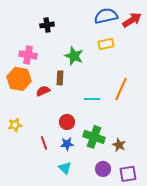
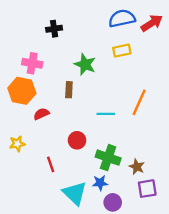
red semicircle: (43, 91) -> (41, 114), moved
blue star: (67, 144) -> (100, 183), moved
cyan triangle: (65, 168) -> (75, 193), size x1.6
purple circle: (103, 169) -> (113, 202), moved
purple square: (128, 174) -> (147, 189), moved

